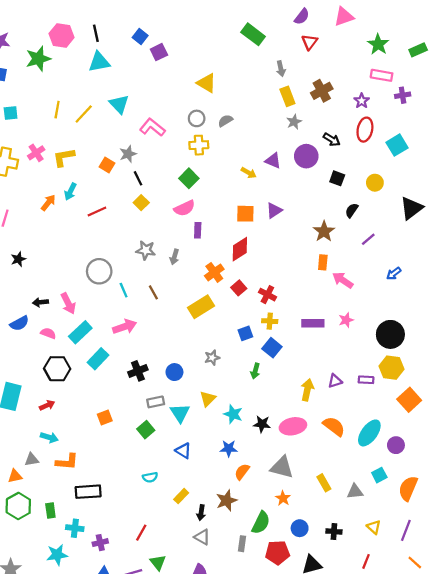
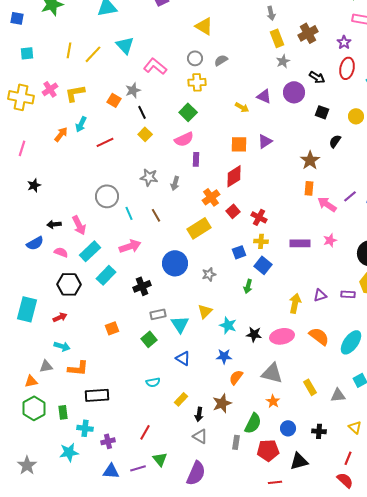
purple line: (368, 239) -> (350, 196), moved
blue circle: (174, 372) -> (175, 263), moved, size x1.6

